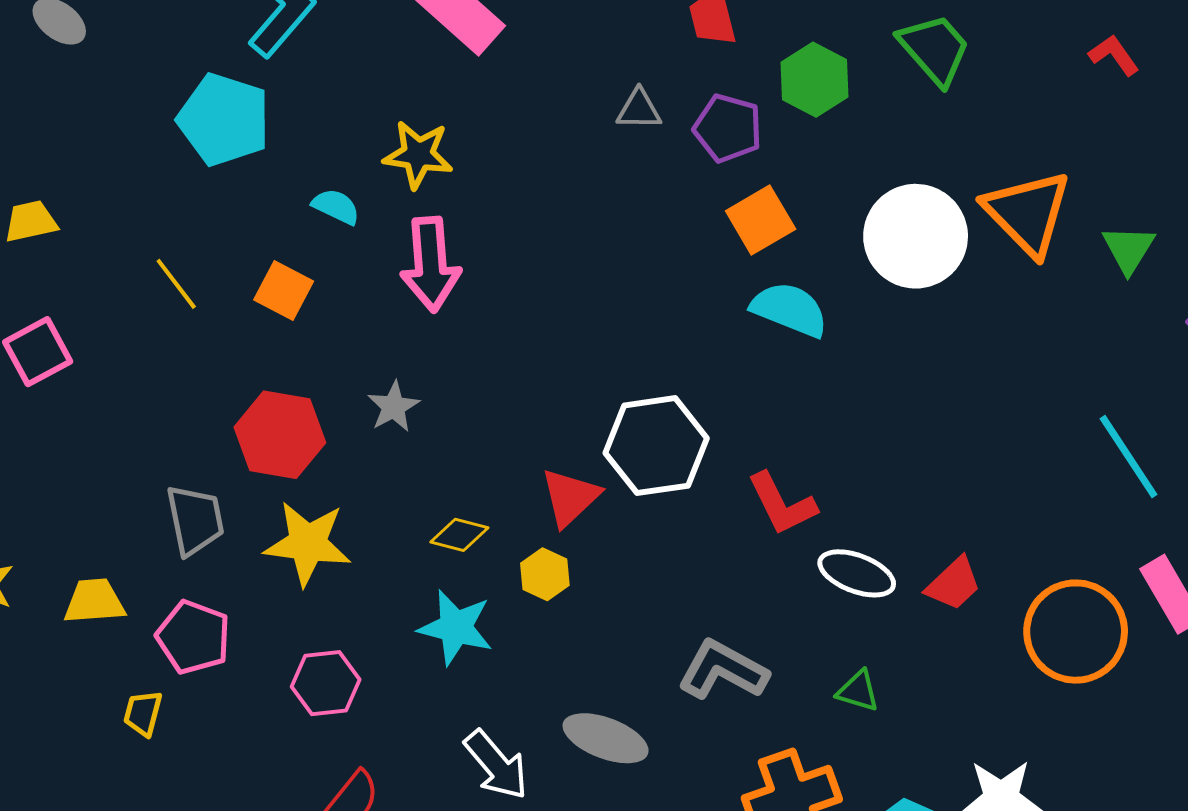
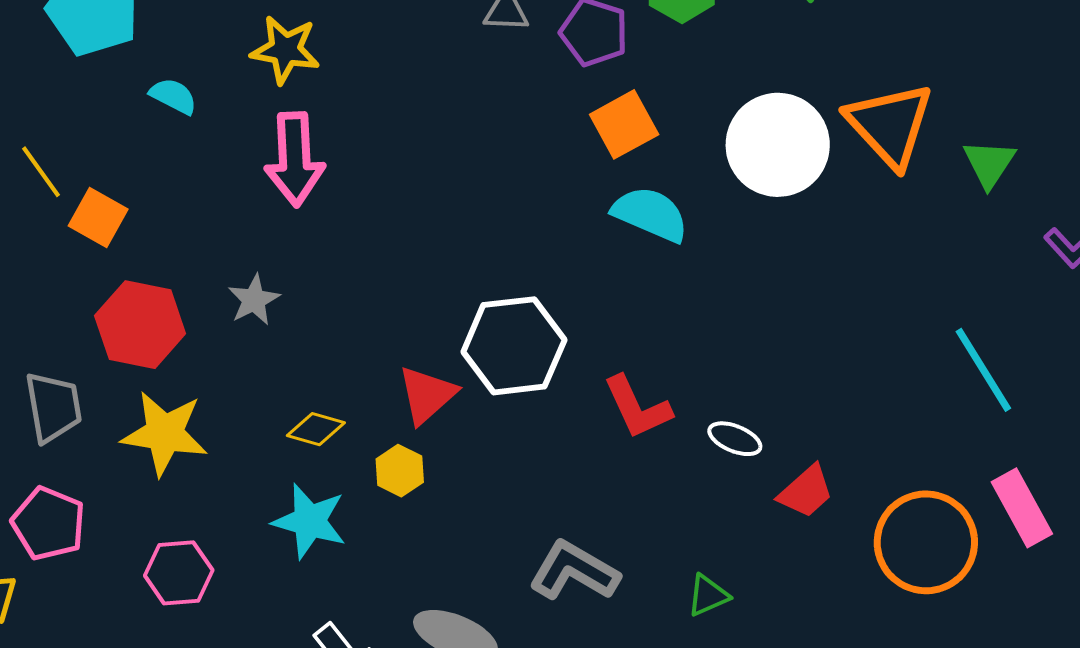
cyan semicircle: (336, 207) -> (173, 96), moved
orange square: (284, 291) -> (98, 217), moved
white ellipse: (857, 573) -> (735, 439), moved, size x0.7
green triangle: (858, 691) -> (708, 595), turned -42

